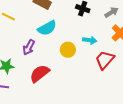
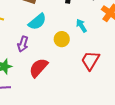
cyan arrow: (90, 40) -> (81, 26), turned -120
red trapezoid: (105, 60) -> (90, 60), moved

